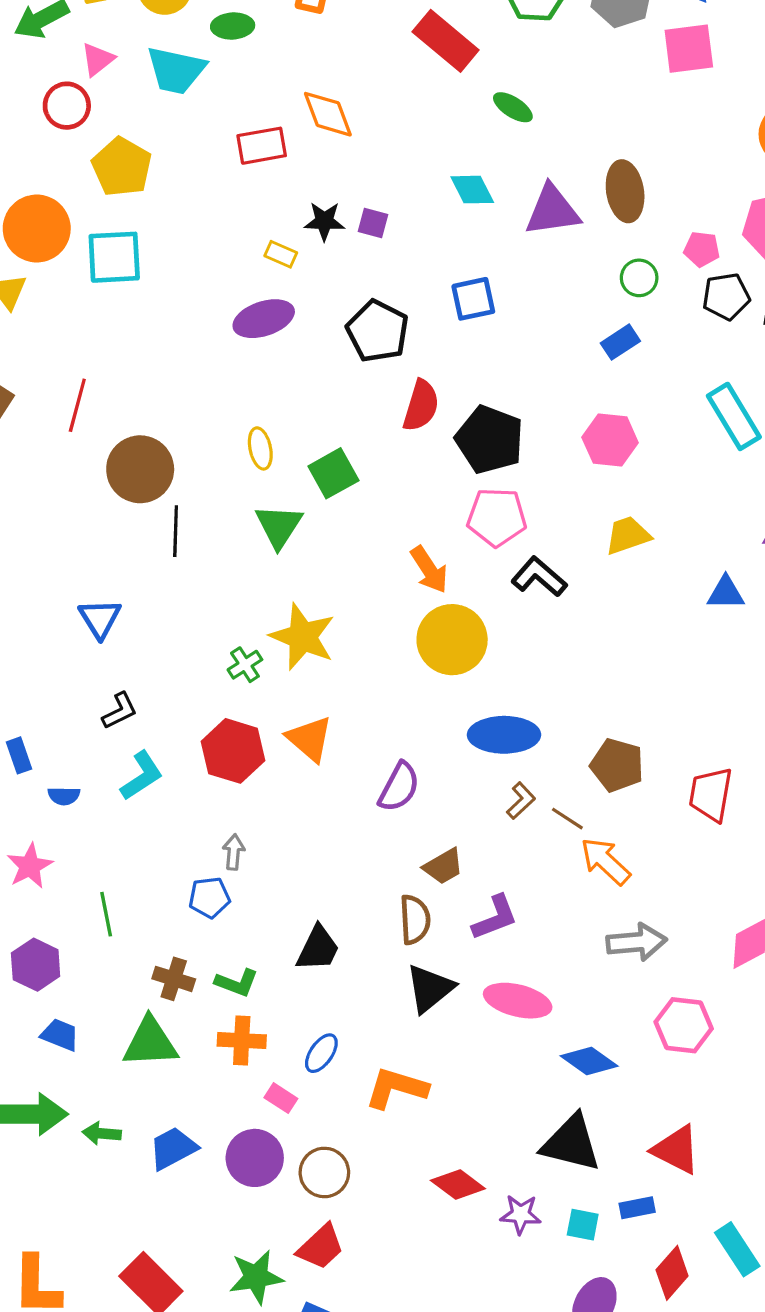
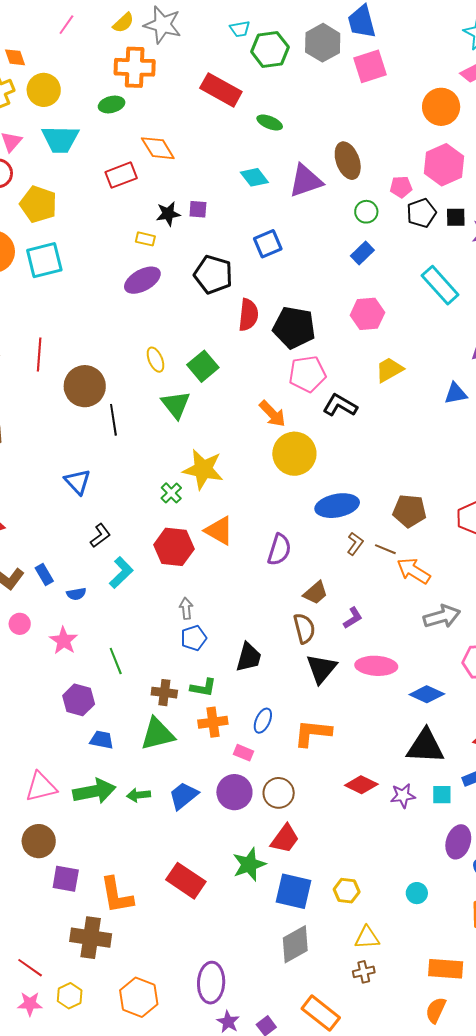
green ellipse: (233, 26) -> (112, 104), moved
blue pentagon: (209, 898) -> (194, 638), moved
purple L-shape: (495, 918) -> (353, 618), size x0.7

